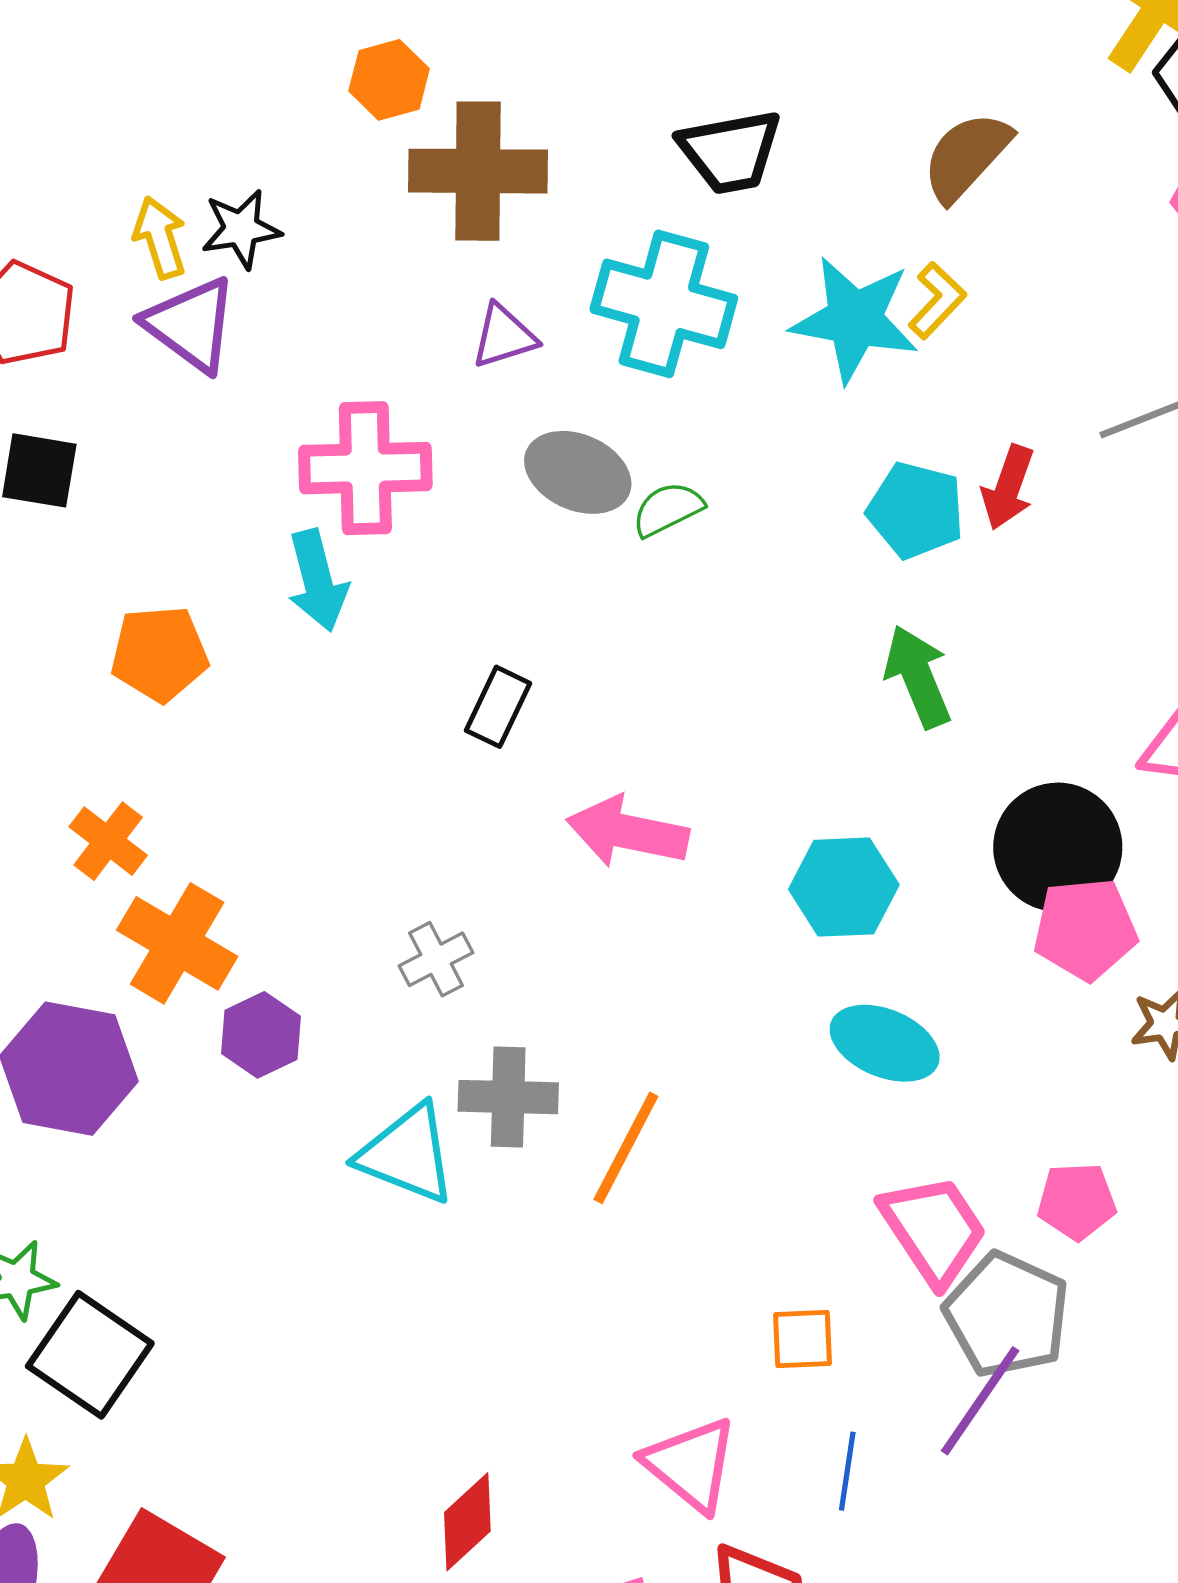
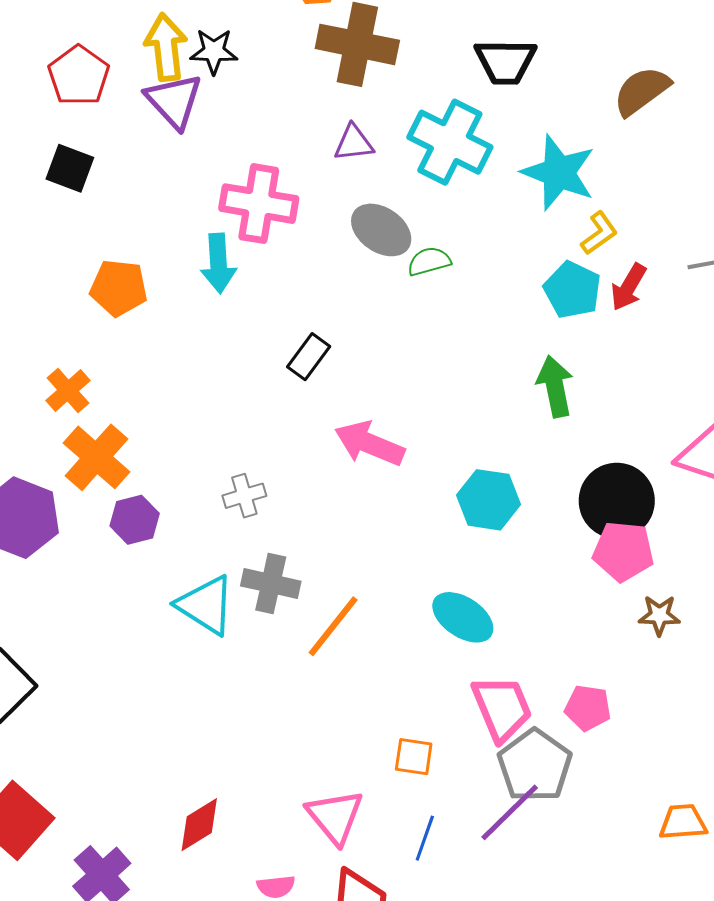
yellow arrow: (160, 238) -> (166, 47), size x1.4
yellow L-shape: (937, 300) -> (599, 233), moved
cyan ellipse: (885, 1043) -> (463, 617), moved

